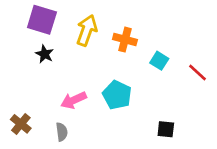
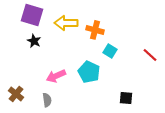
yellow arrow: (87, 30) -> (66, 23), turned -110
cyan square: (159, 61) -> (110, 51), moved

